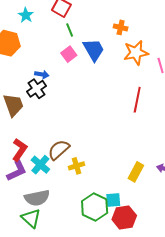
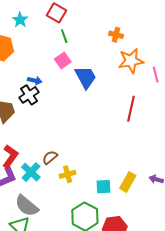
blue trapezoid: (94, 50) -> (86, 77), moved
brown semicircle: (59, 150) -> (50, 157), size x0.7
gray semicircle: (37, 198) -> (27, 206), turned 50
cyan square: (113, 200) -> (103, 187), moved

